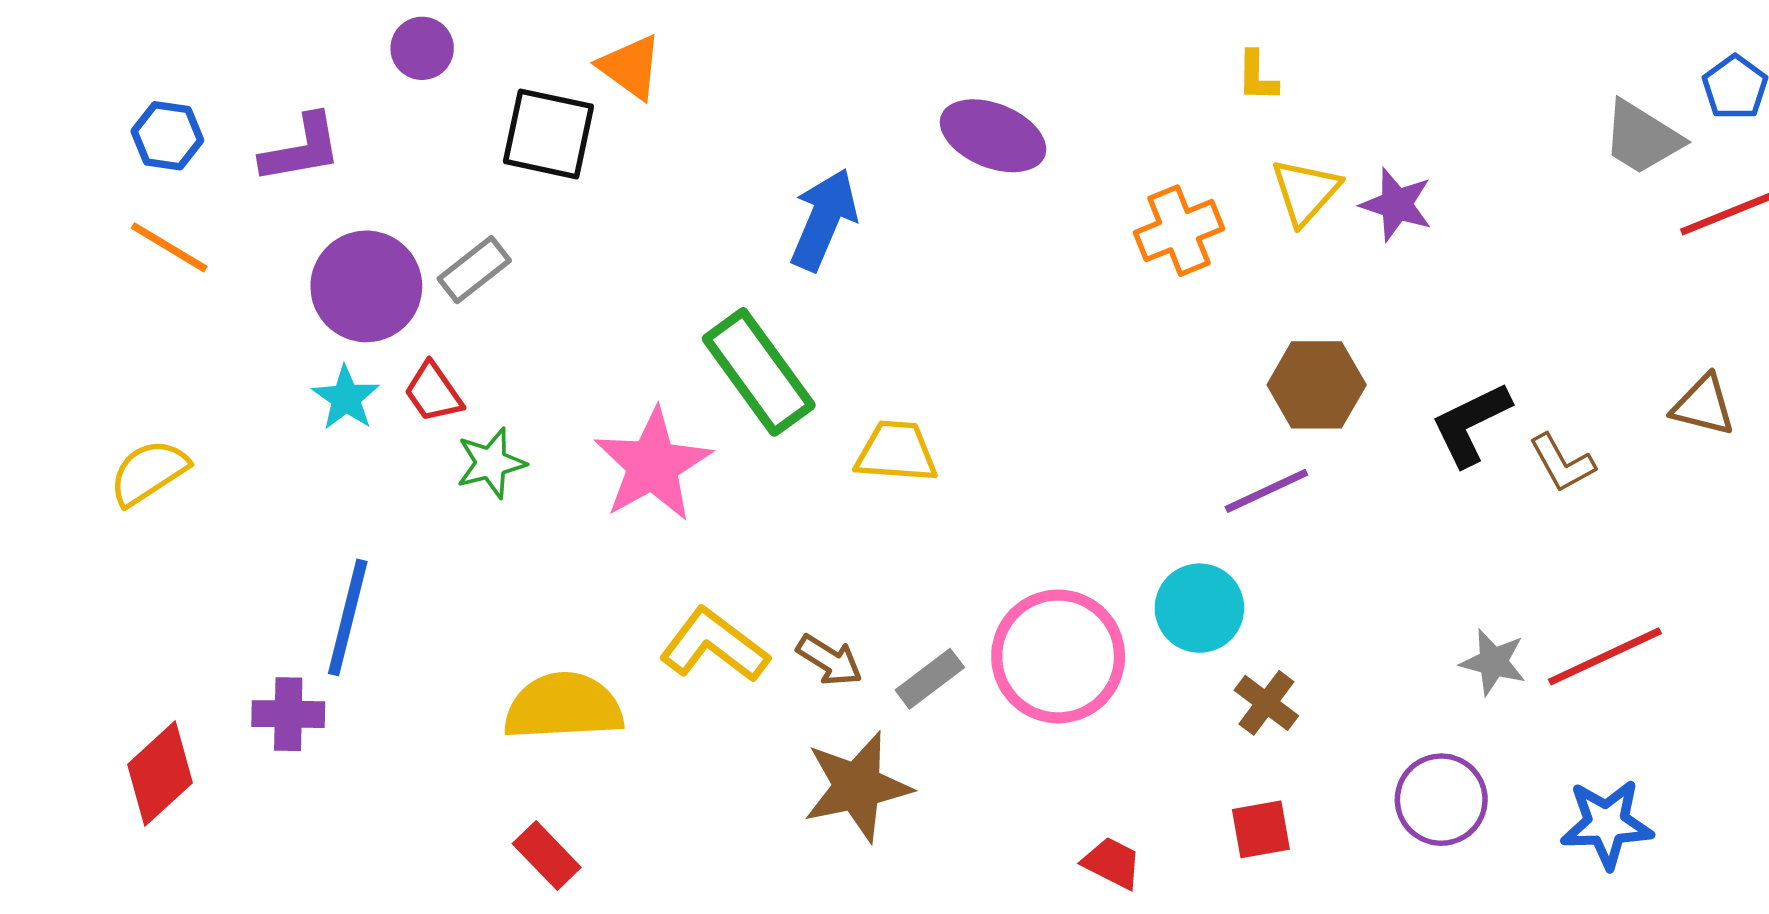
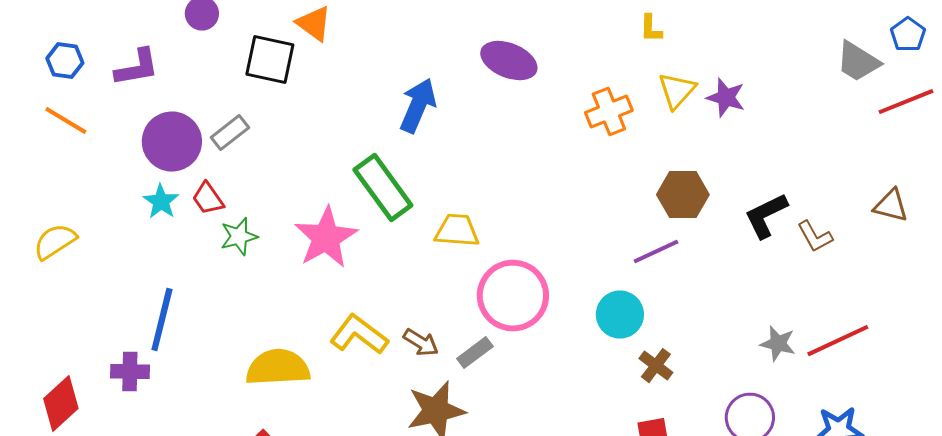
pink circle: (1058, 656) -> (513, 296), moved

